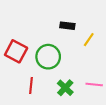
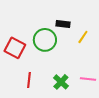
green circle: (48, 57) -> (45, 40), moved

